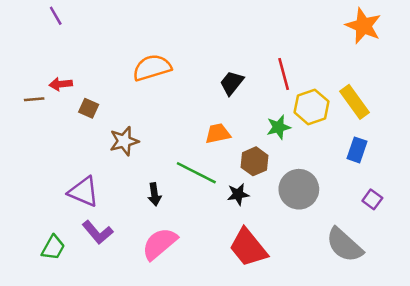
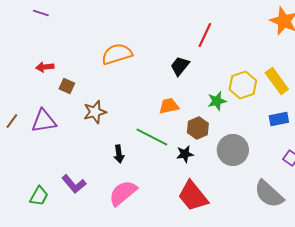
purple line: (56, 16) -> (41, 13), turned -42
red line: (284, 74) -> (205, 35), moved, turned 40
brown line: (34, 99) -> (12, 121), moved, turned -49
blue rectangle: (357, 150) -> (279, 119), turned 60
purple triangle: (84, 192) -> (44, 121), moved, turned -32

